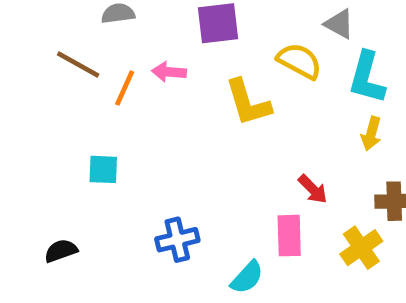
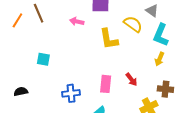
brown line: (78, 64) -> (39, 13), turned 30
orange line: (125, 88) -> (17, 20), moved
pink rectangle: (289, 236) -> (106, 84), moved

